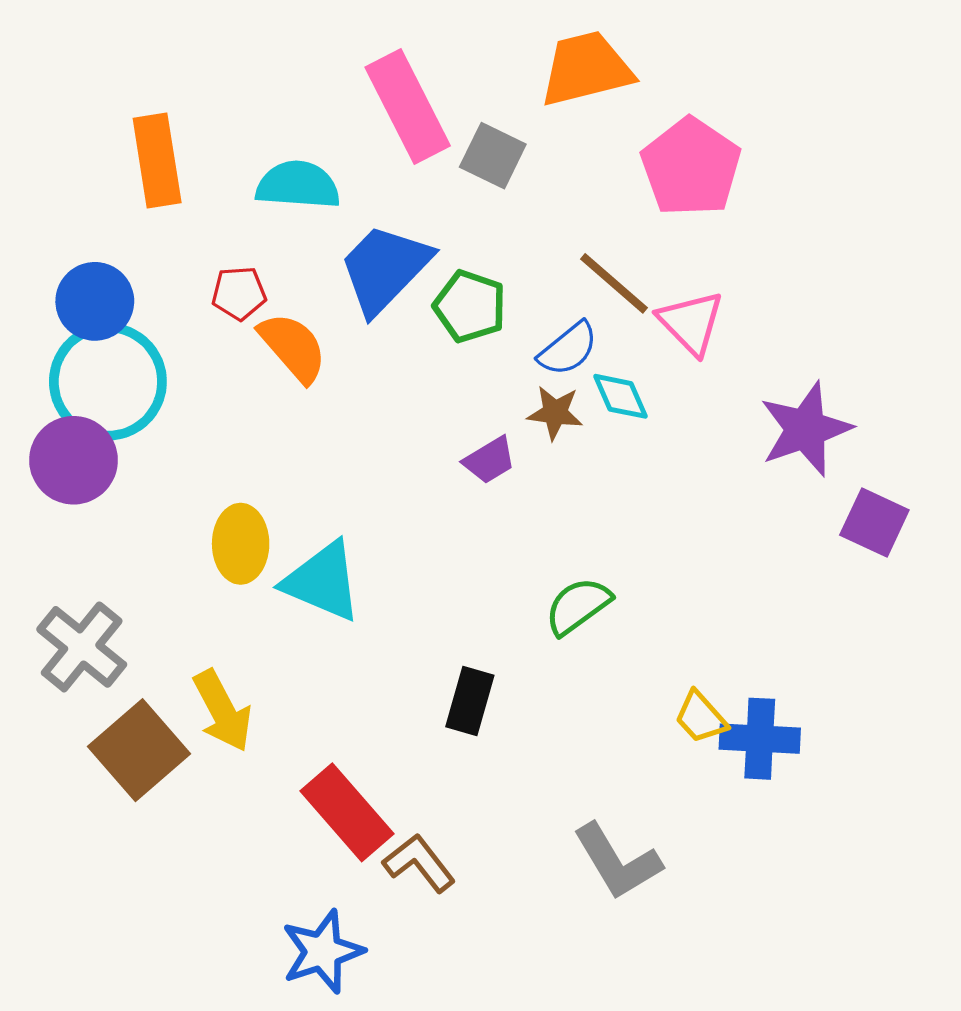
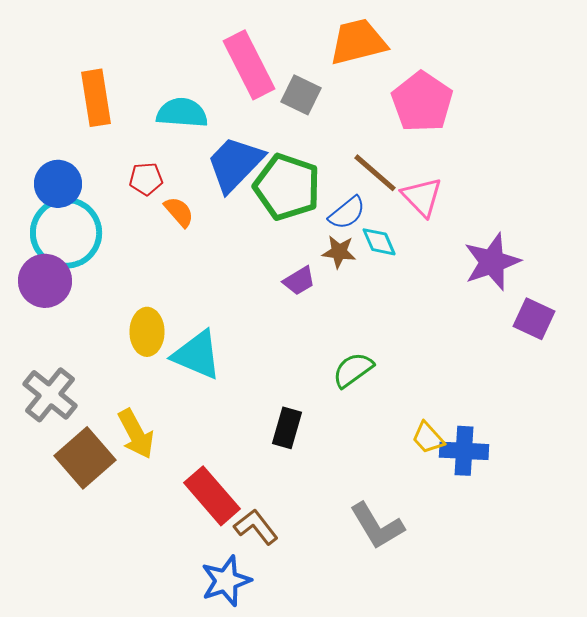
green pentagon: (470, 306) -> (287, 187), size x1.5
orange semicircle: (293, 347) -> (179, 212), size x0.7
blue star: (322, 952) -> (226, 581), moved

